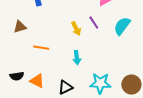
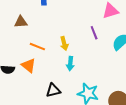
yellow arrow: (76, 29) -> (64, 43), moved
orange triangle: (37, 81) -> (29, 65), moved

